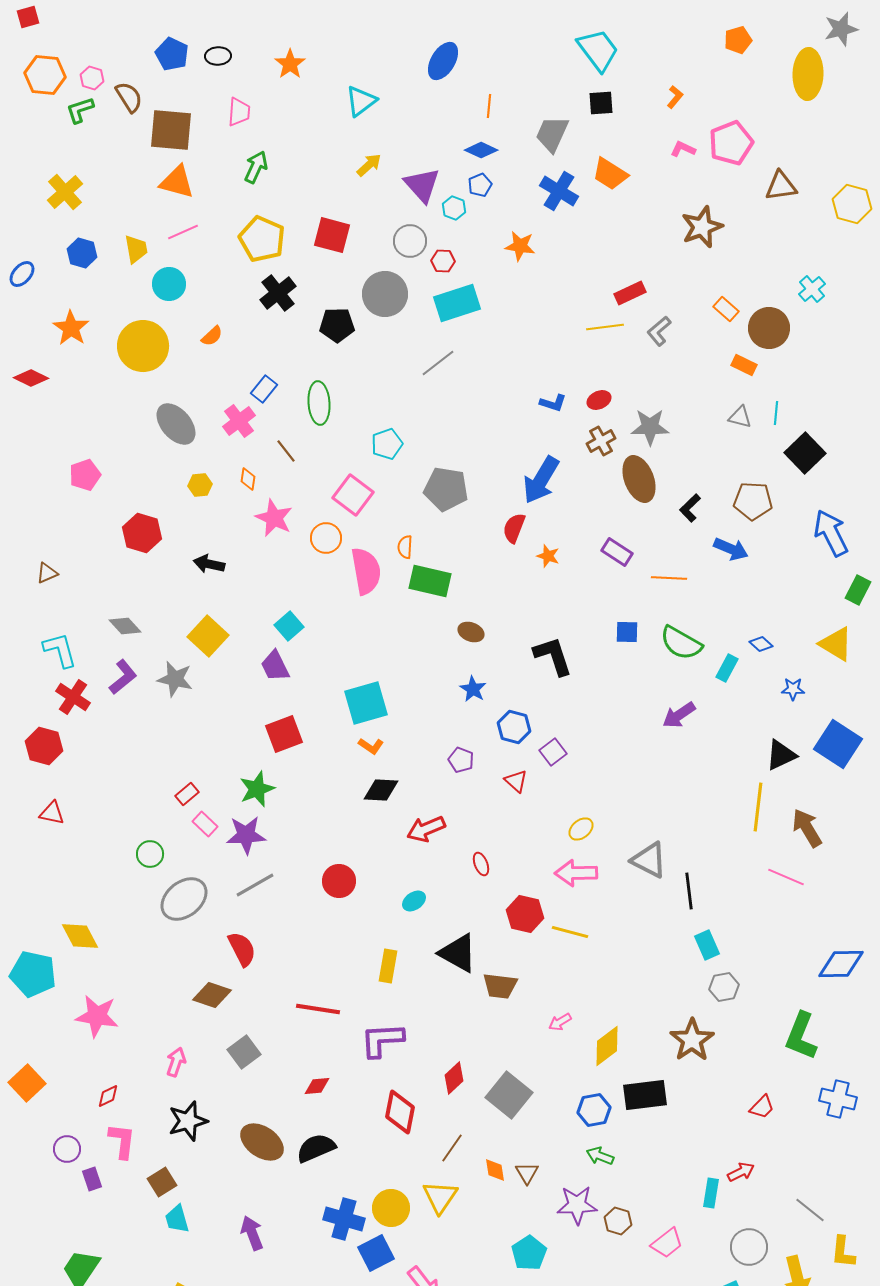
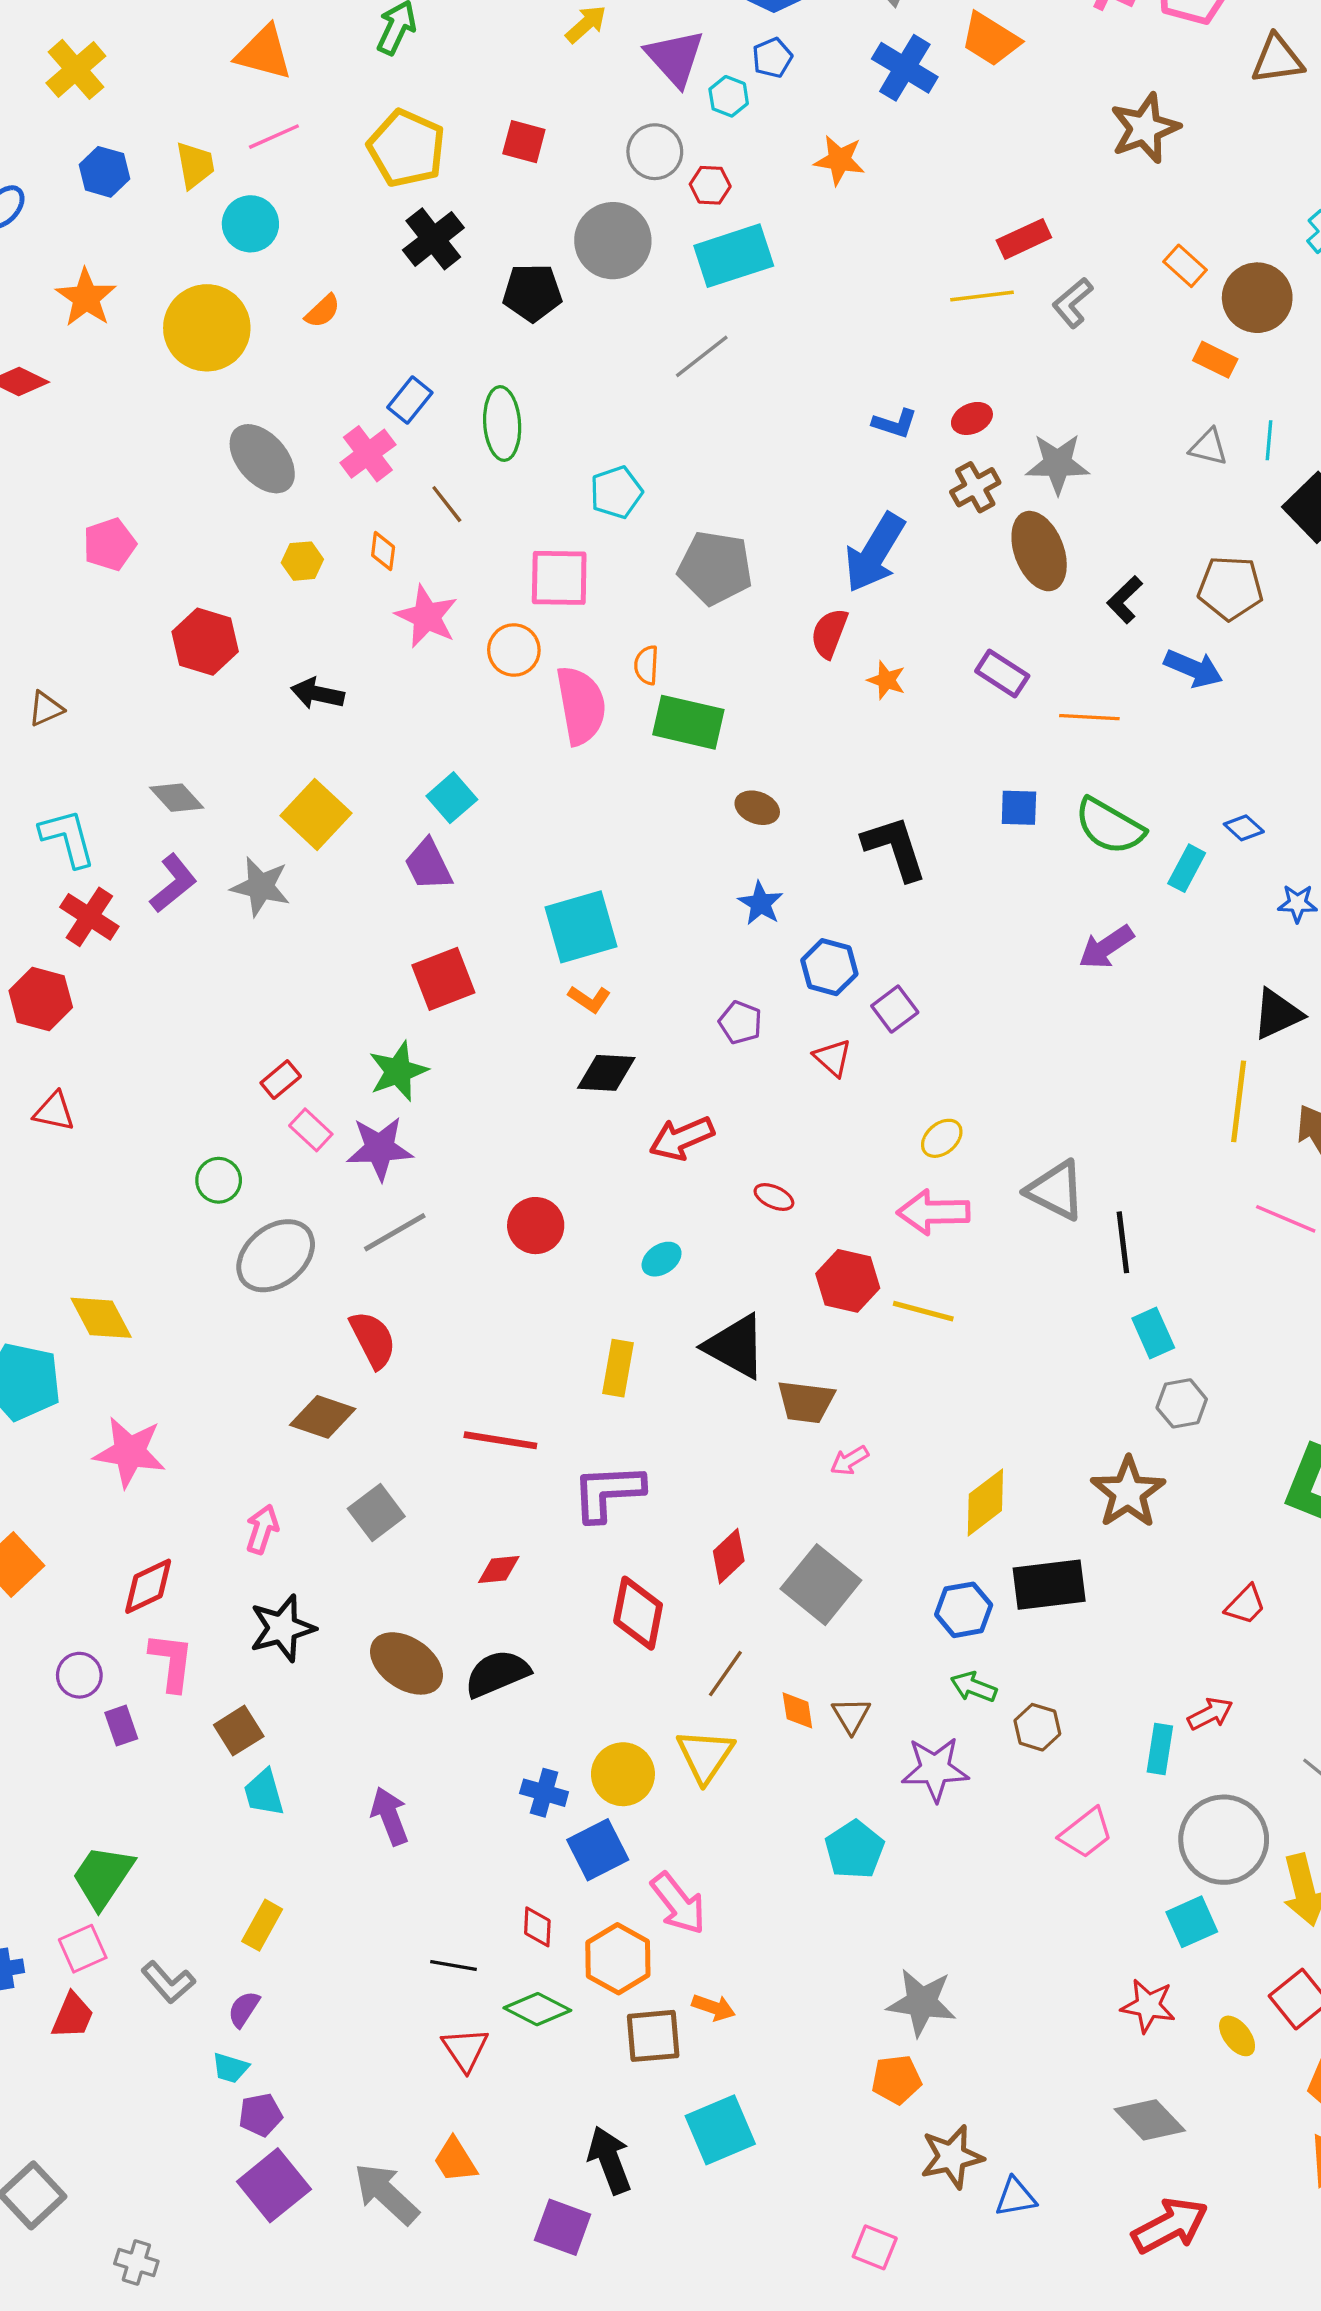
red square: (332, 235) -> (524, 142), size x0.7
pink square: (353, 495) -> (559, 578), turned -36
red ellipse: (481, 864) -> (774, 1197), turned -45
pink arrow: (560, 1022) -> (849, 1460), moved
red diamond: (108, 1096) -> (148, 1586), size x1.5
blue cross: (344, 1219) -> (544, 1793), size x0.7
brown hexagon: (618, 1221) -> (1037, 1727), moved
gray circle: (749, 1247) -> (1224, 1840), size x1.4

